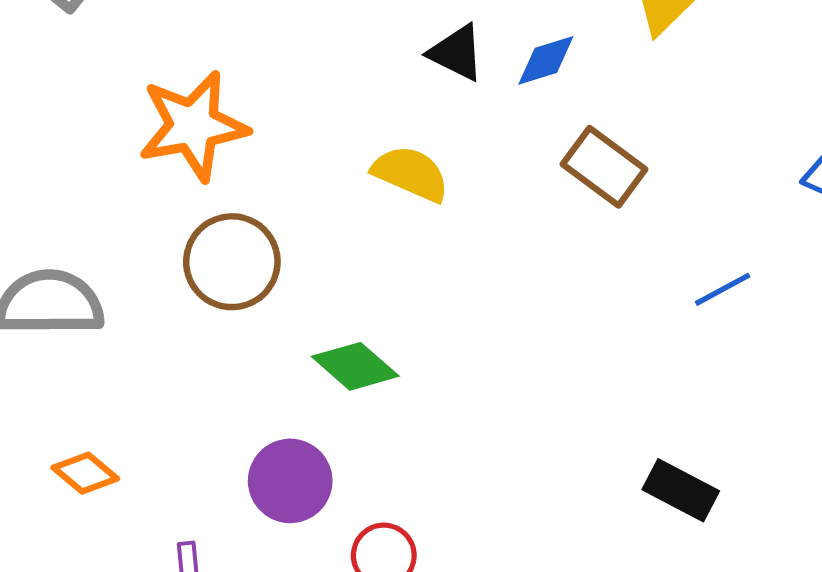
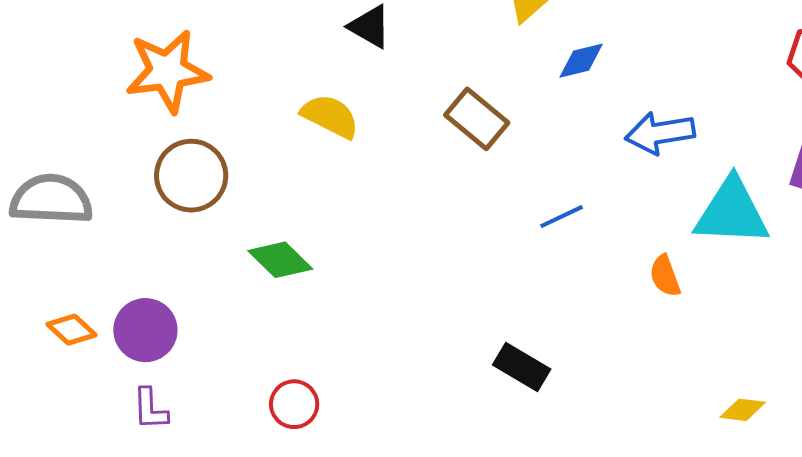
blue diamond: (546, 60) -> (581, 61), moved
purple circle: (290, 481) -> (145, 330), moved

